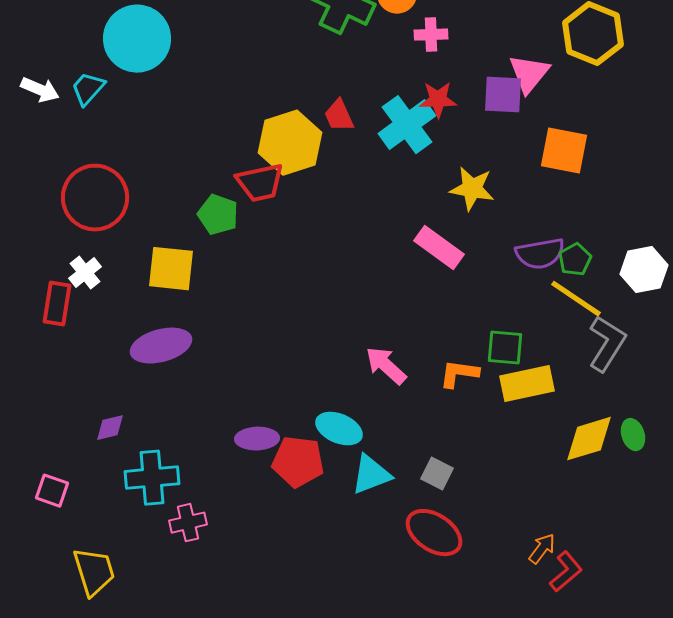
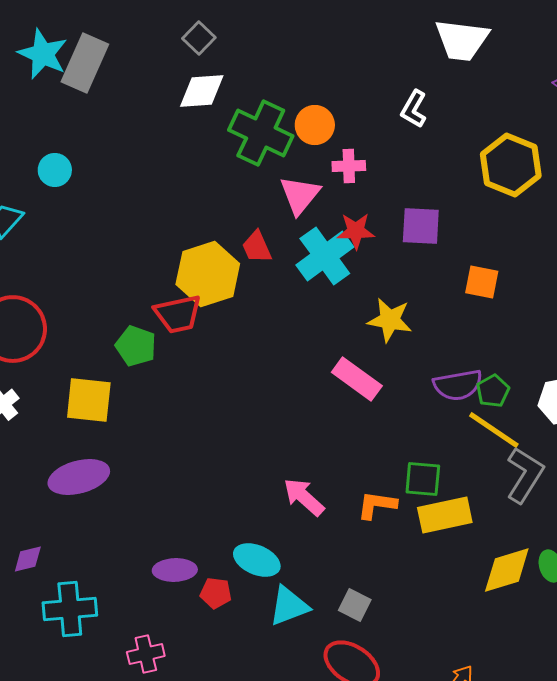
cyan circle: (137, 39) -> (55, 170), size x0.5
pink triangle: (529, 74) -> (300, 195), moved
orange square: (564, 151) -> (482, 282), size x0.7
red pentagon: (298, 462) -> (216, 593), size x0.6
pink cross: (188, 523) -> (146, 654), moved

